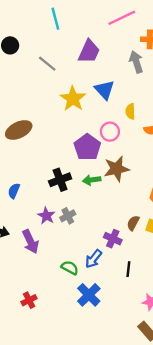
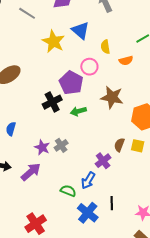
brown star: (116, 169) -> (112, 97), moved, turned 30
black cross: (60, 180) -> (52, 102), moved
purple cross: (113, 239) -> (103, 161), turned 35
purple arrow: (30, 242) -> (31, 172), turned -100
black line: (128, 269) -> (112, 203), moved
red cross: (29, 300) -> (36, 224), size x1.5

